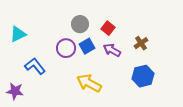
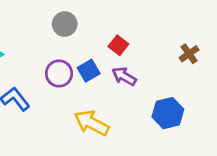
gray circle: (80, 24) -> (65, 24), moved
brown cross: (141, 43) -> (189, 54), moved

